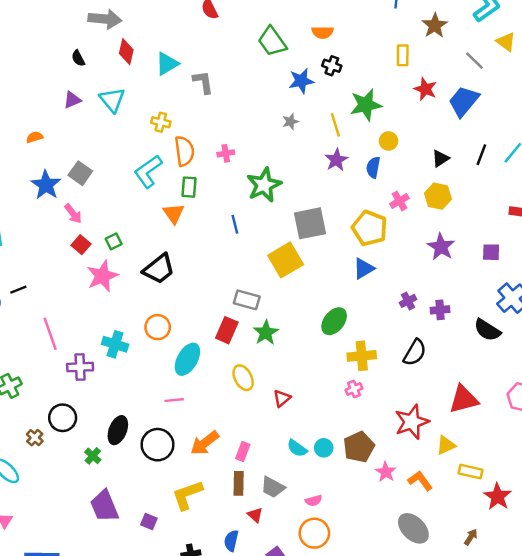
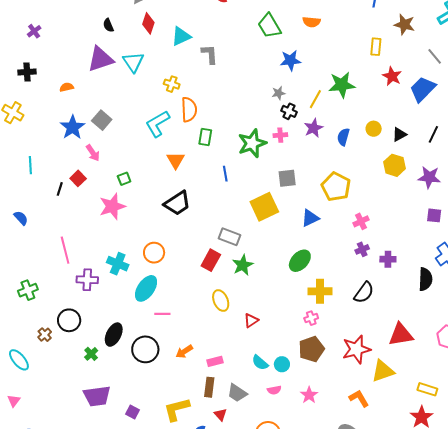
brown star: (435, 26) -> (404, 25), turned -30
black cross: (332, 66) -> (289, 111), moved
purple triangle: (72, 100) -> (100, 59), size x1.8
yellow line: (335, 125) -> (315, 99), turned 42
yellow circle: (389, 141) -> (374, 129), moved
pink cross: (226, 153) -> (280, 135), moved
green rectangle: (189, 187) -> (205, 137), moved
pink cross: (399, 201) -> (361, 221), moved
gray square: (310, 223) -> (287, 178), size x0.7
red square: (81, 245) -> (78, 178), moved
purple star: (441, 247) -> (429, 177), moved, turned -30
black trapezoid: (159, 269) -> (177, 203), moved
blue triangle: (364, 269) -> (310, 218), moved
black line: (18, 290) -> (60, 189), moved, turned -56
black semicircle: (487, 330) -> (425, 279), turned -125
cyan ellipse: (187, 359) -> (146, 288), moved
orange arrow: (205, 443) -> (184, 352), size x0.7
yellow triangle: (446, 445) -> (383, 371), size x1.4
brown pentagon: (359, 447) -> (311, 349), moved
pink rectangle: (243, 452) -> (215, 361), turned 49
pink star: (386, 472) -> (309, 395), moved
yellow rectangle: (471, 472) -> (427, 389), moved
yellow L-shape: (187, 495) -> (177, 409), moved
pink semicircle: (314, 501) -> (274, 390), moved
purple trapezoid: (104, 506) -> (97, 396), turned -80

